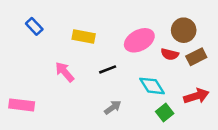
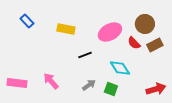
red semicircle: (170, 54) -> (134, 43), turned 32
pink arrow: (65, 72) -> (51, 81), moved
red arrow: (196, 96) -> (156, 89), moved
green square: (165, 112) -> (111, 89), moved, turned -32

